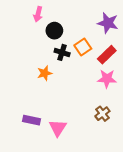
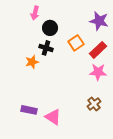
black cross: (62, 52) -> (46, 48), moved
orange star: (45, 73) -> (32, 62), moved
pink triangle: (58, 128) -> (53, 117), turned -30

